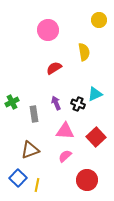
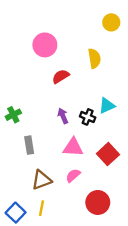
pink circle: (48, 30) -> (45, 45), moved
gray rectangle: (34, 114) -> (29, 145), moved
brown triangle: (30, 150) -> (41, 180), moved
blue square: (18, 178) -> (16, 213), moved

